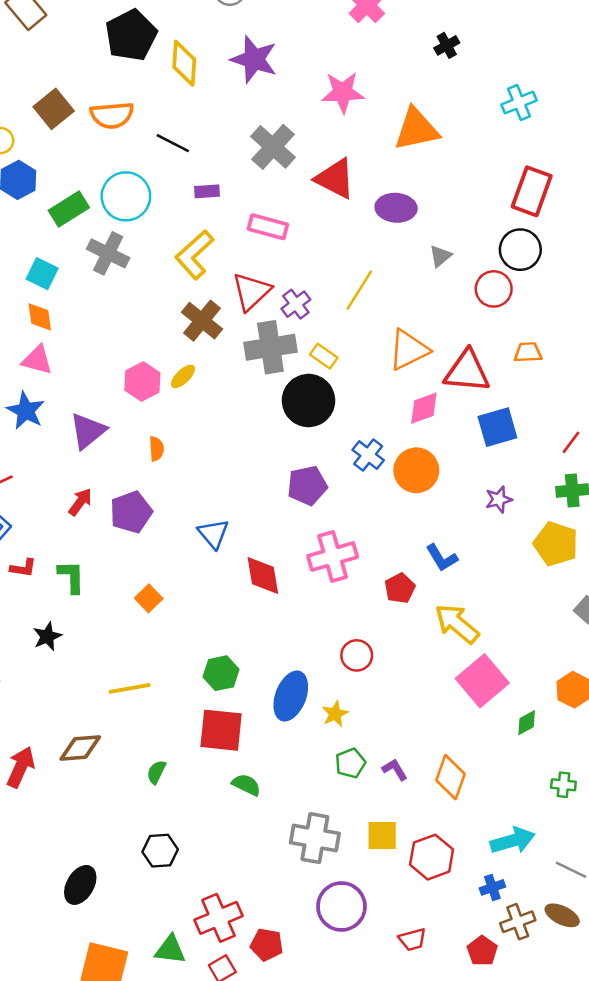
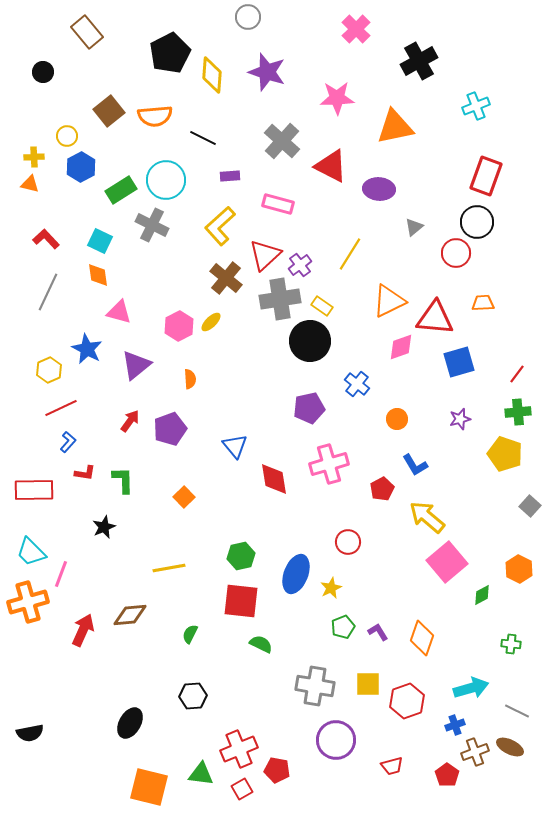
black cross: (447, 45) -> (419, 61), size x1.8
pink triangle: (37, 360) -> (119, 312), moved
orange circle: (416, 470) -> (397, 419), moved, size x0.6

